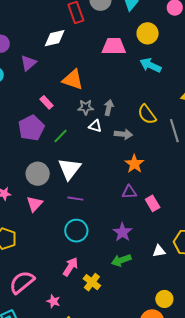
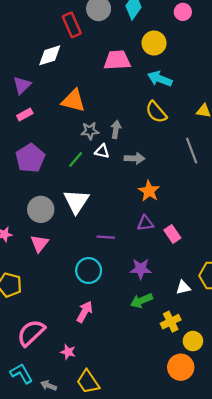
pink rectangle: (47, 102) -> (25, 114), moved, turned -72
yellow semicircle: (147, 114) -> (156, 112), moved
green line: (61, 136) -> (76, 159), moved
purple line: (75, 199) -> (106, 237), moved
purple star: (122, 232) -> (141, 269), turned -30
yellow cross: (92, 282) -> (171, 322), moved, turned 30

